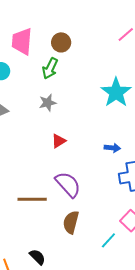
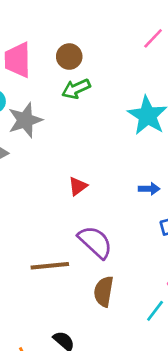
green arrow: (50, 68) -> (76, 89), moved, turned 45
gray star: (48, 103) -> (25, 120), moved, size x1.5

